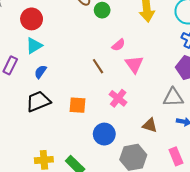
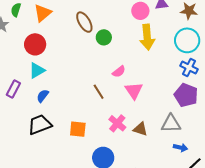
brown triangle: (150, 125) -> (140, 129), moved

